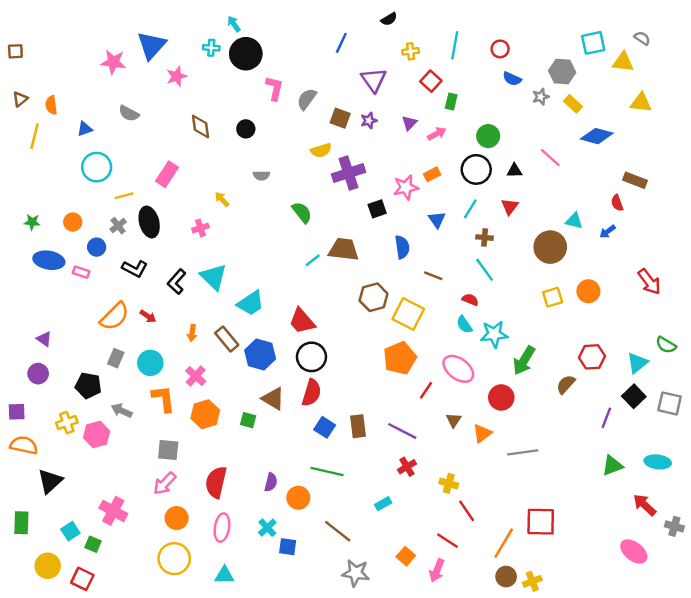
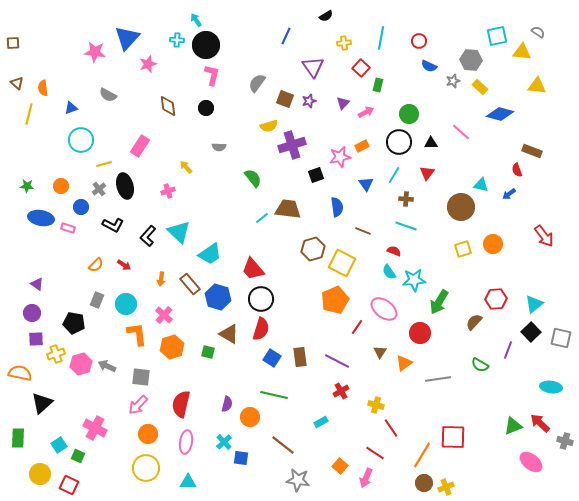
pink L-shape: (274, 88) -> (212, 75), moved
brown triangle: (20, 99) -> (17, 83), turned -40
cyan line: (485, 270) -> (406, 226), turned -35
orange semicircle: (115, 316) -> (96, 265), size x0.6
green semicircle: (666, 345) -> (480, 365), moved
gray arrow: (122, 411) -> (107, 366), moved
purple square: (17, 412) -> (36, 339), moved
green triangle: (612, 466) -> (513, 426), moved

